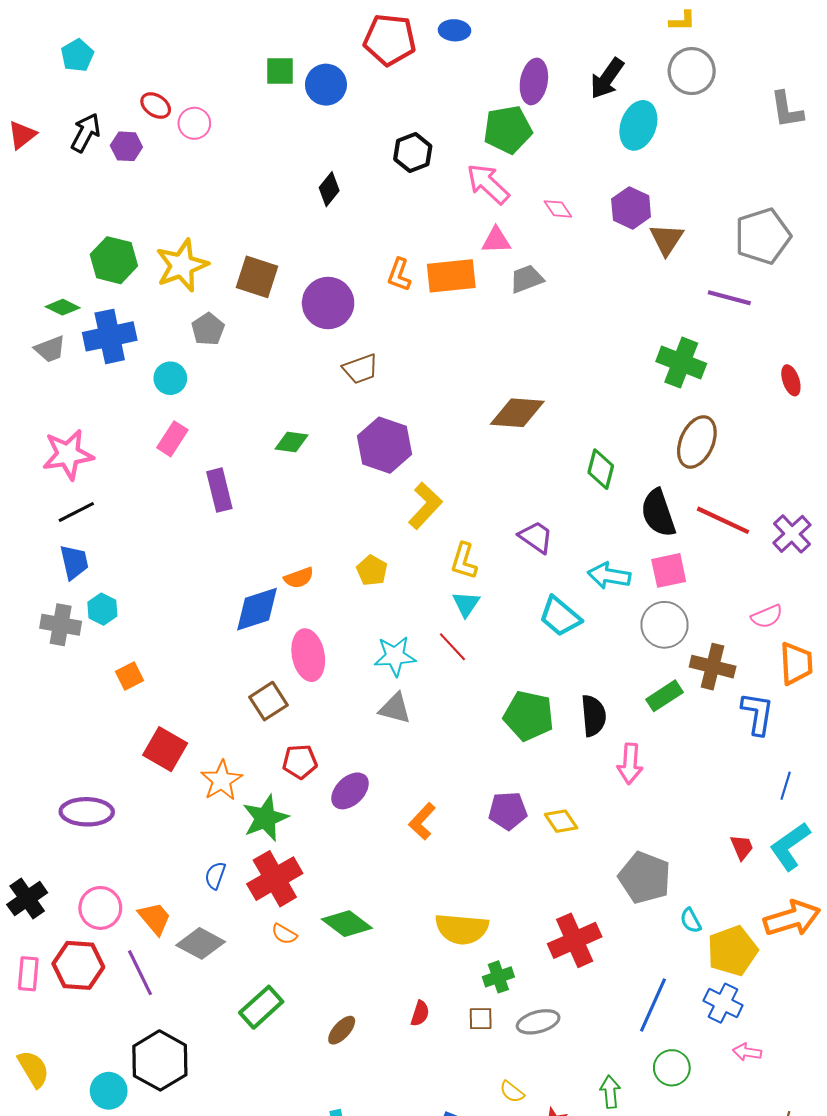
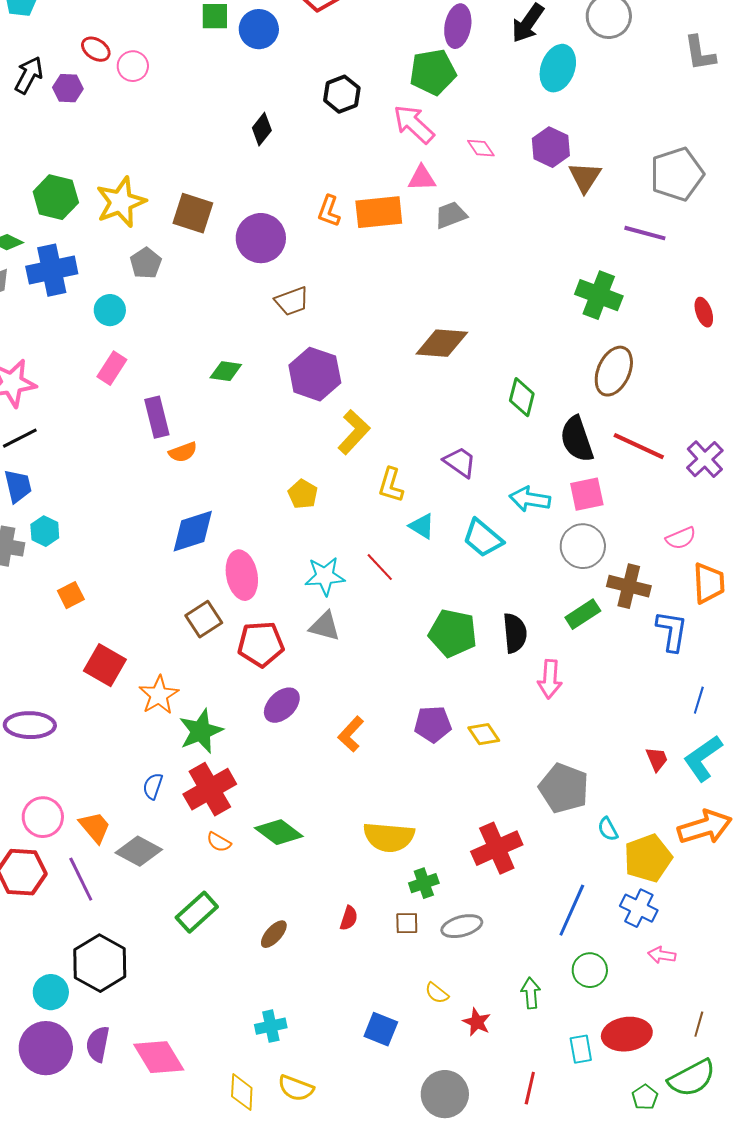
orange semicircle: (299, 578) -> (183, 452), moved
cyan triangle: (466, 604) -> (422, 526), moved, turned -32
red pentagon: (300, 762) -> (261, 644), moved, size x1.4

